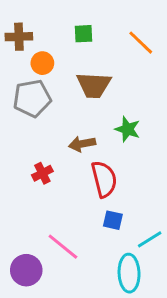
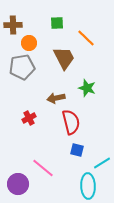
orange line: (141, 43) -> (86, 38), moved
brown trapezoid: (94, 85) -> (64, 58), turned -120

